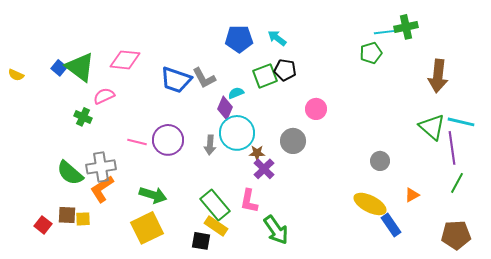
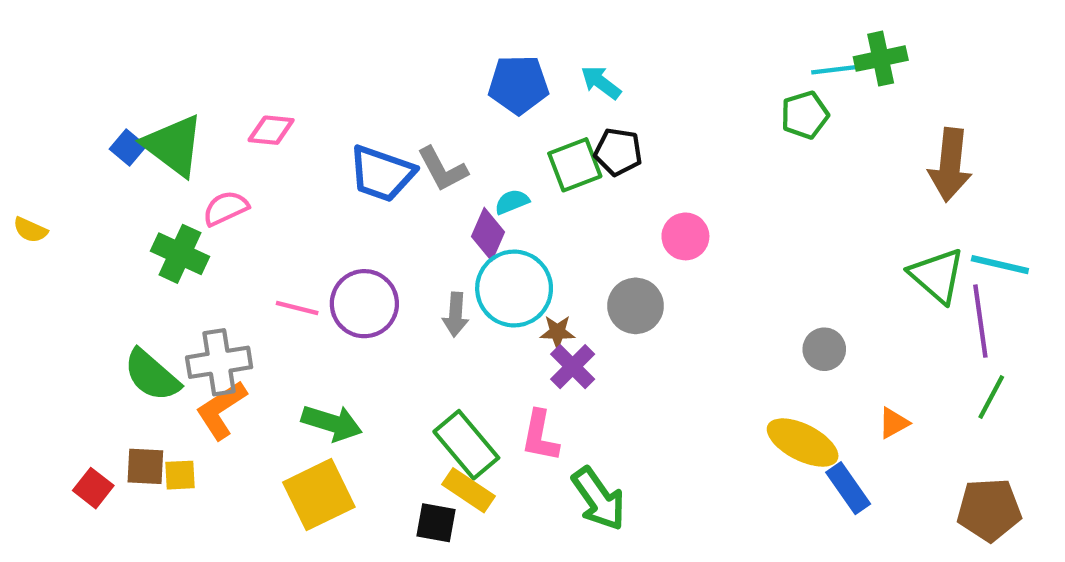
pink diamond: (125, 60) -> (271, 130), size x0.7
yellow semicircle: (16, 75) -> (30, 230), moved
green cross: (83, 117) -> (180, 254), size x1.4

